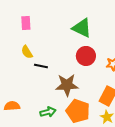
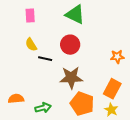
green triangle: (82, 28) -> (75, 14), moved
red circle: (86, 56) -> (70, 45), moved
green arrow: (48, 112) -> (43, 108), moved

